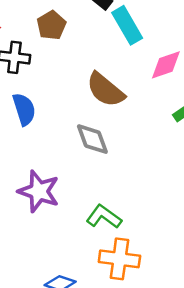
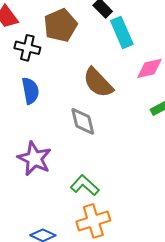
brown pentagon: (51, 25) -> (60, 25), size x1.4
orange cross: (119, 259) -> (93, 221), turned -32

